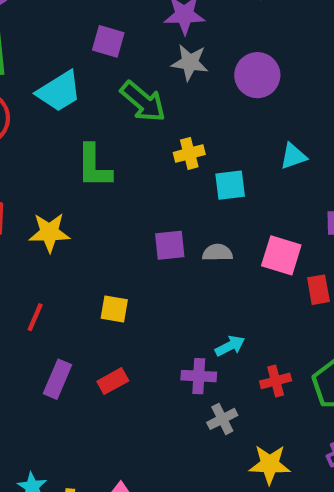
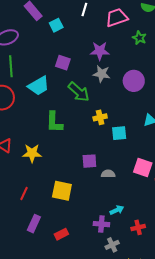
gray semicircle: (217, 253) -> (108, 174), moved
yellow square: (114, 309) -> (62, 191), size x1.5
red rectangle: (113, 381) -> (61, 234), moved

